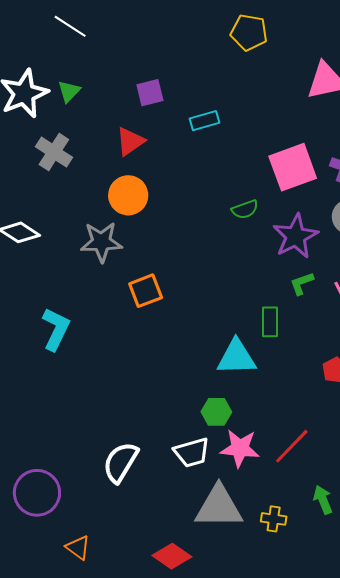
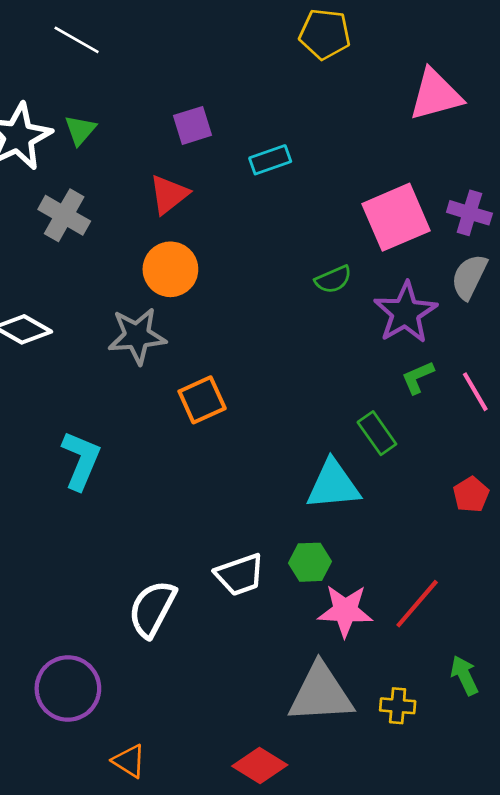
green rectangle: (270, 322) -> (377, 433), turned -32
white trapezoid: (192, 452) -> (240, 575), moved
white semicircle: (121, 462) -> (152, 609), moved

